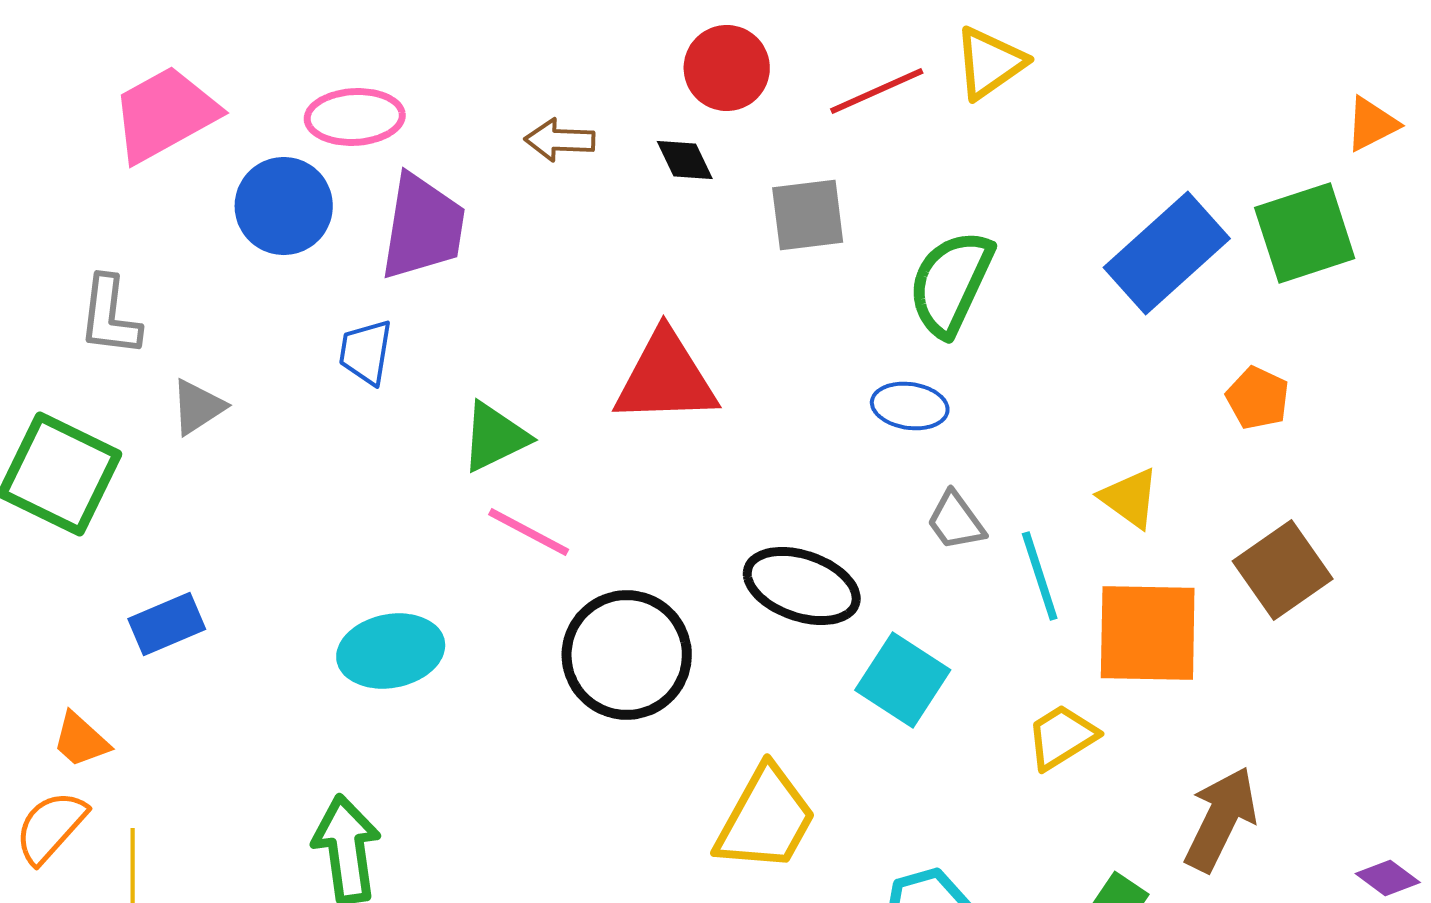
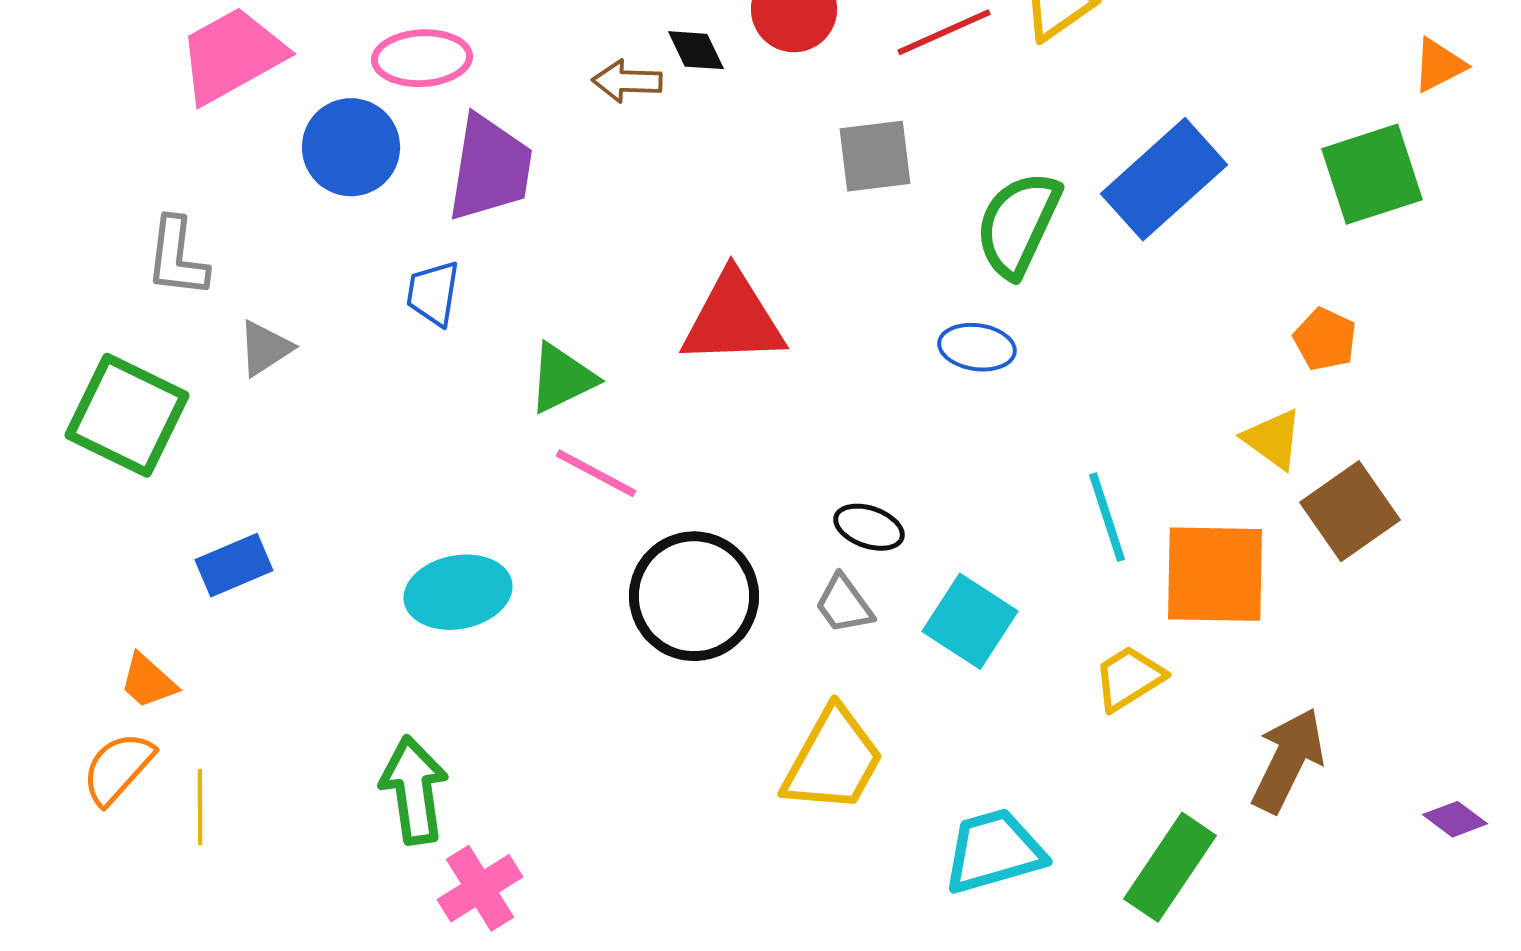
black diamond: (685, 160) -> (696, 50), moved
blue rectangle: (1167, 253) -> (1164, 179), moved
yellow triangle: (1130, 498) -> (1273, 439), moved
gray trapezoid: (956, 521) -> (844, 604), moved
black ellipse: (802, 586) -> (869, 527), size x0.6

